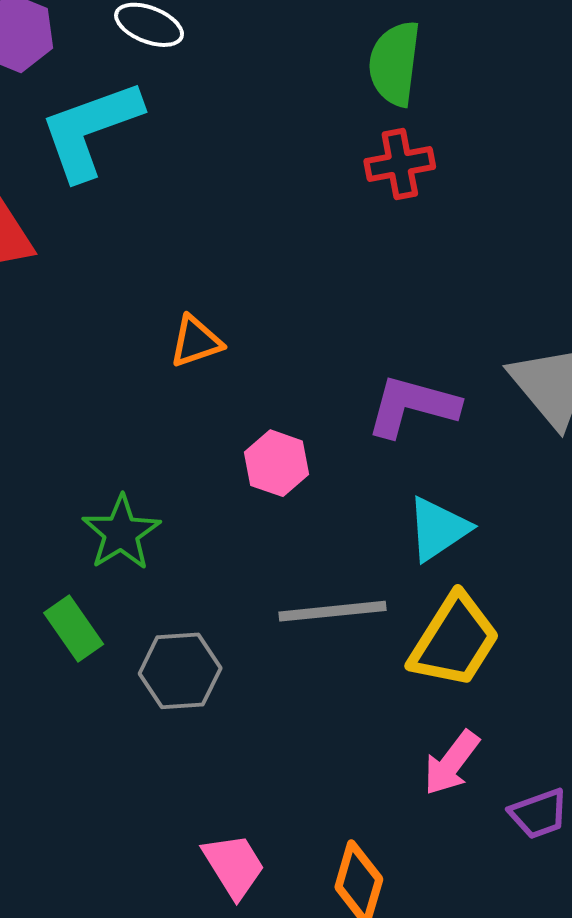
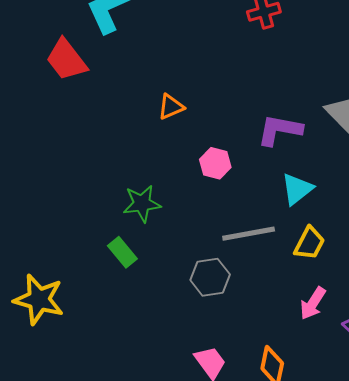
green star: (121, 533) -> (142, 204), turned 30
yellow trapezoid: (454, 641) -> (309, 243), size x0.7
gray hexagon: (180, 671) -> (210, 277), moved

